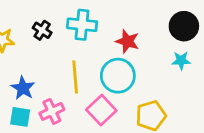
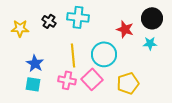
red star: (127, 41) -> (125, 29), moved
pink cross: (52, 111) -> (67, 80), moved, turned 36

